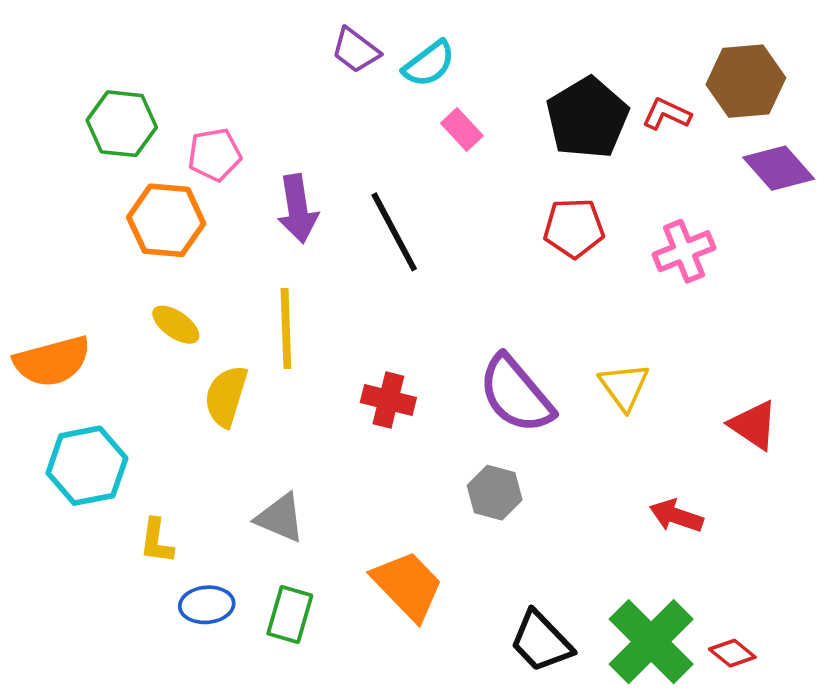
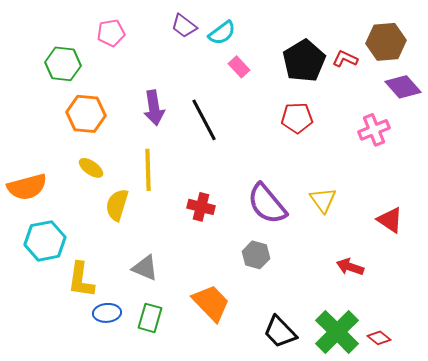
pink pentagon: (214, 155) -> (111, 33), moved
pink cross: (684, 251) -> (374, 130), moved
yellow L-shape: (157, 541) -> (81, 280), size x1.5

